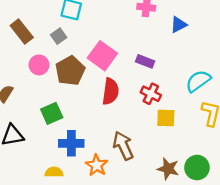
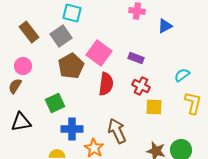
gray square: (59, 36) -> (61, 36), size x1.5
pink circle: (39, 65) -> (23, 66), moved
cyan semicircle: (198, 81) -> (182, 75), size x0.7

